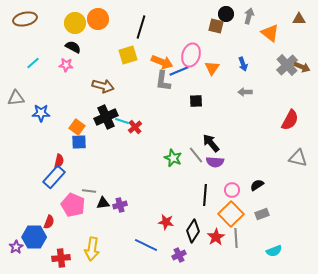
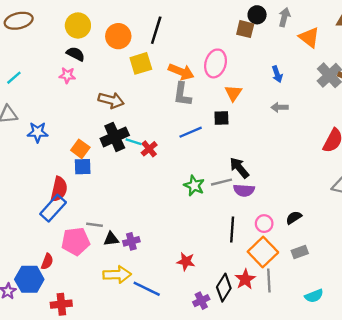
orange circle: (98, 19) -> (118, 36), moved
cyan line: (33, 63) -> (14, 78), moved
orange triangle: (212, 68) -> (233, 93), moved
blue line: (179, 71) -> (191, 132), moved
gray line: (196, 155) -> (221, 182), turned -66
red semicircle: (59, 161) -> (59, 189), size x1.5
pink pentagon: (73, 205) -> (76, 241), turned -30
black diamond: (193, 231) -> (224, 288), moved
blue line: (146, 245) -> (147, 289), moved
yellow arrow: (92, 249) -> (117, 275), moved, turned -100

